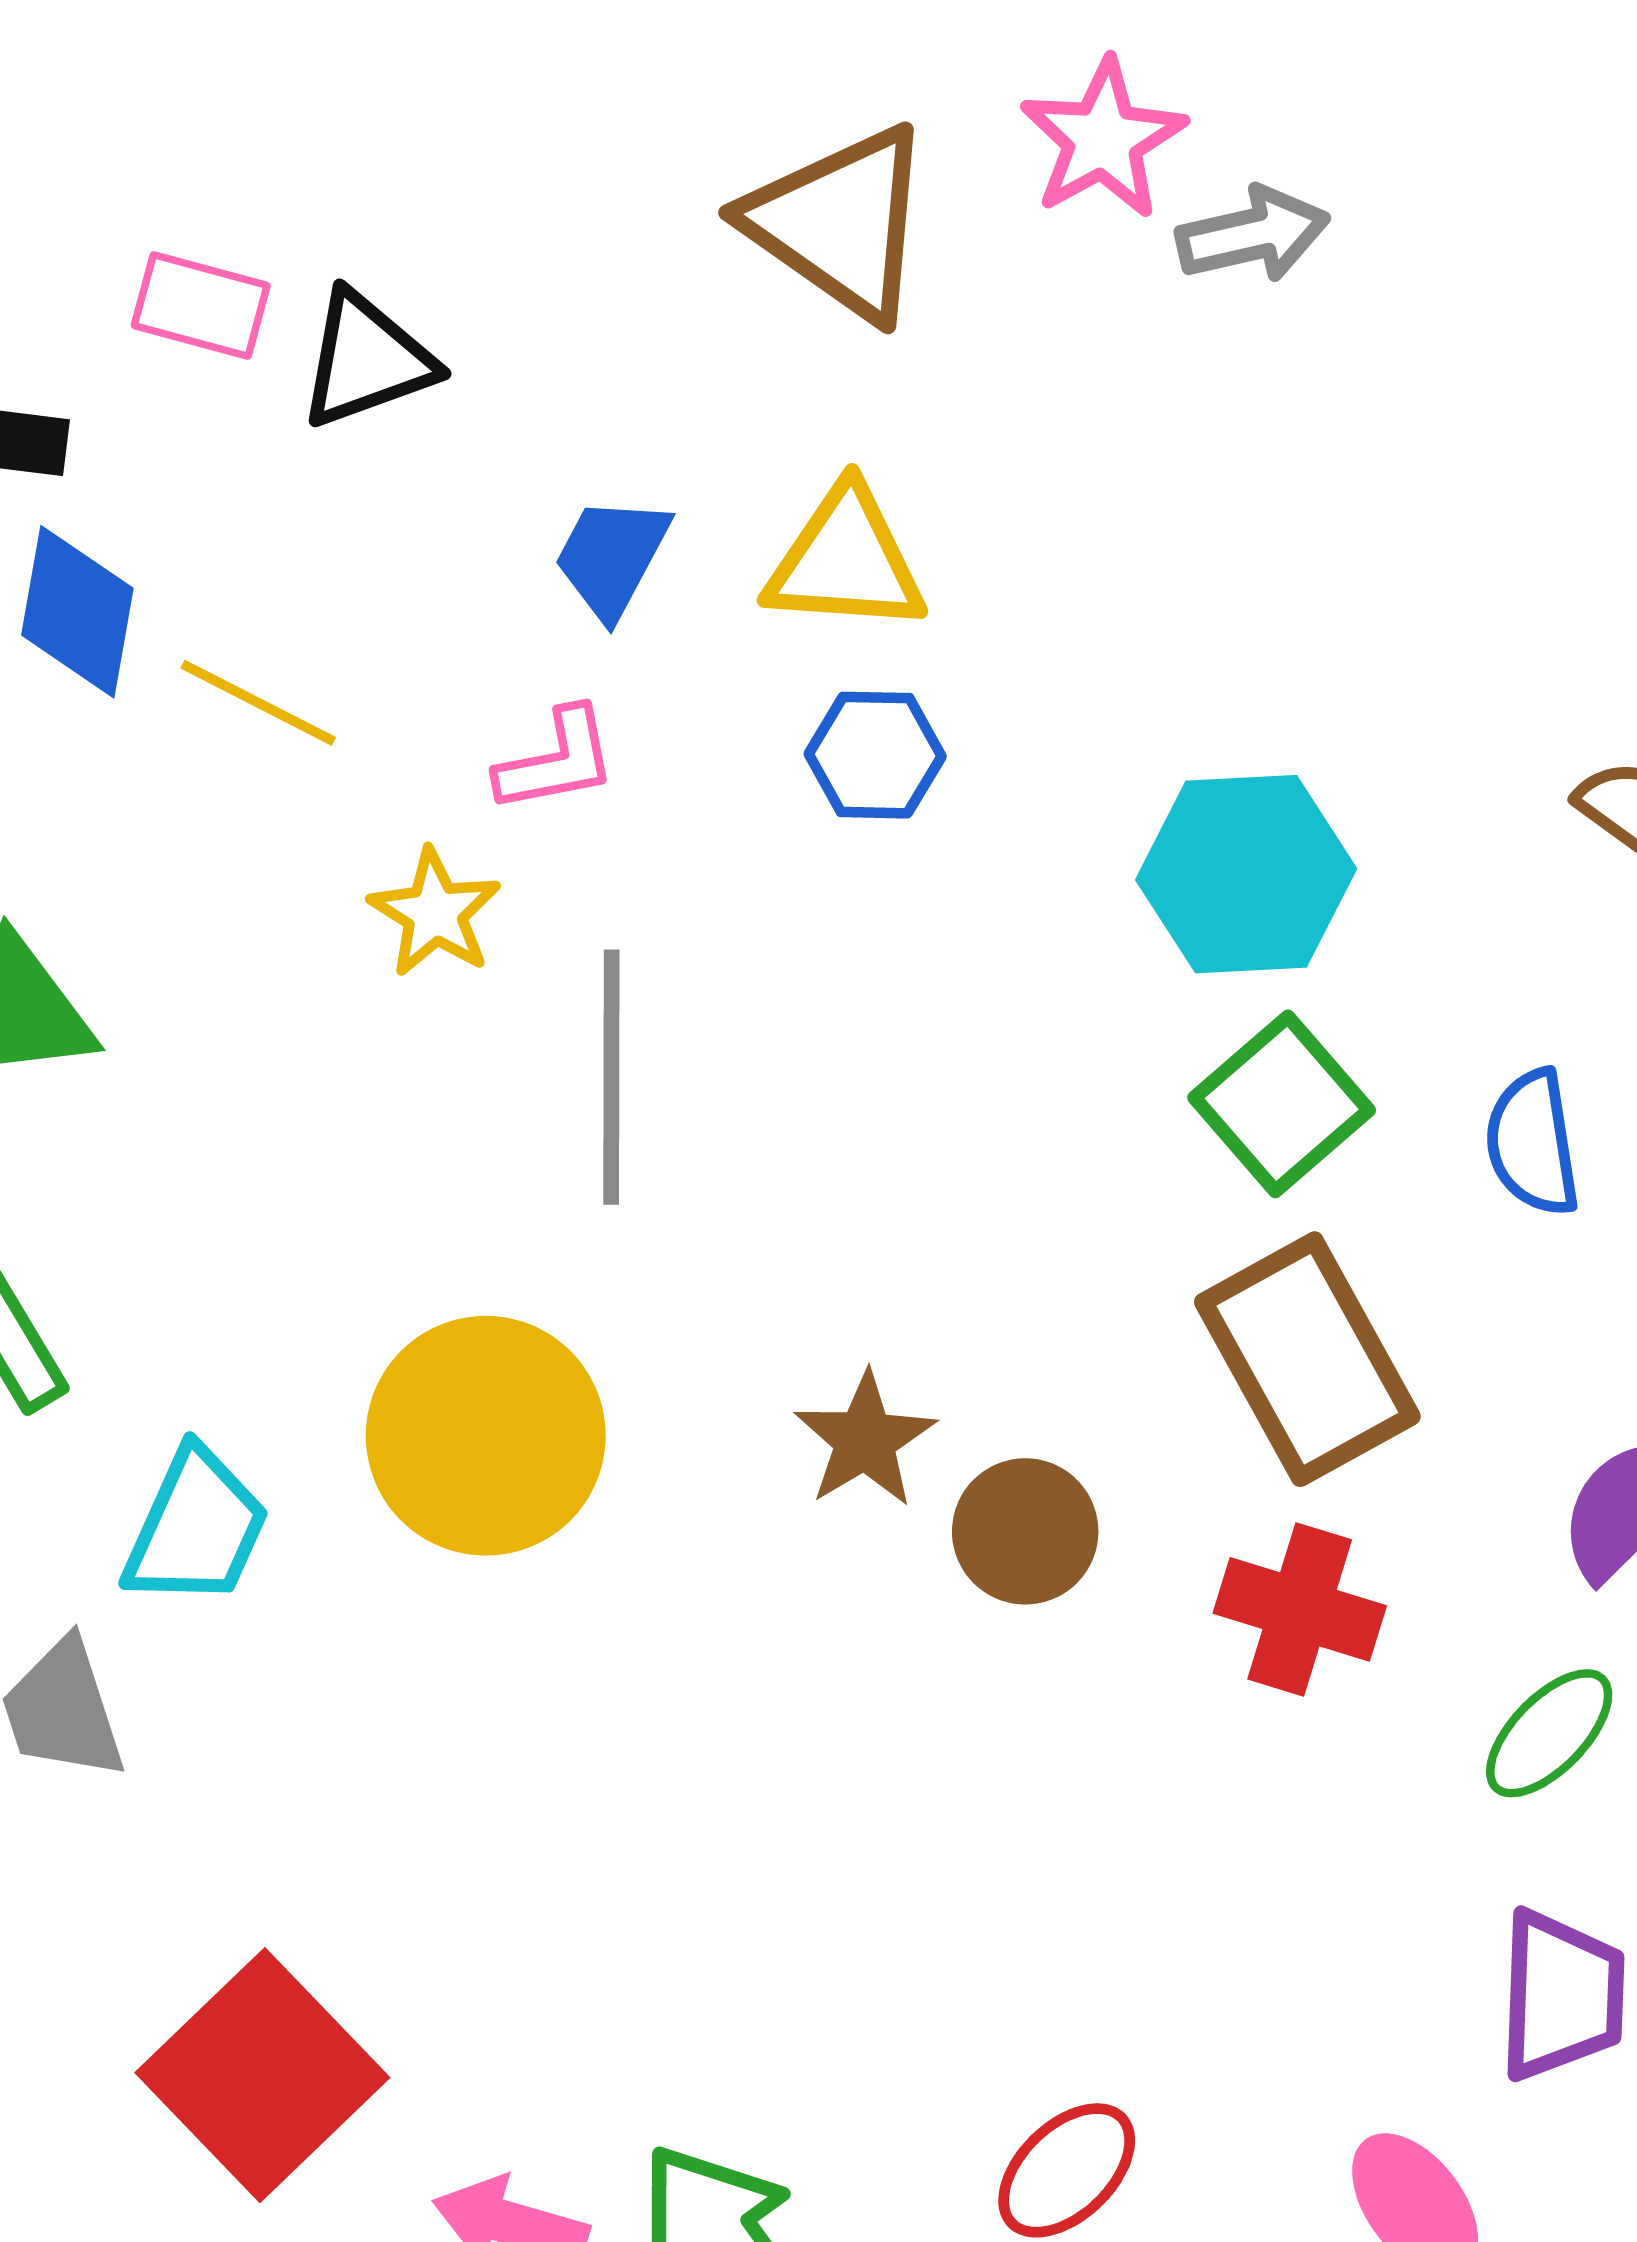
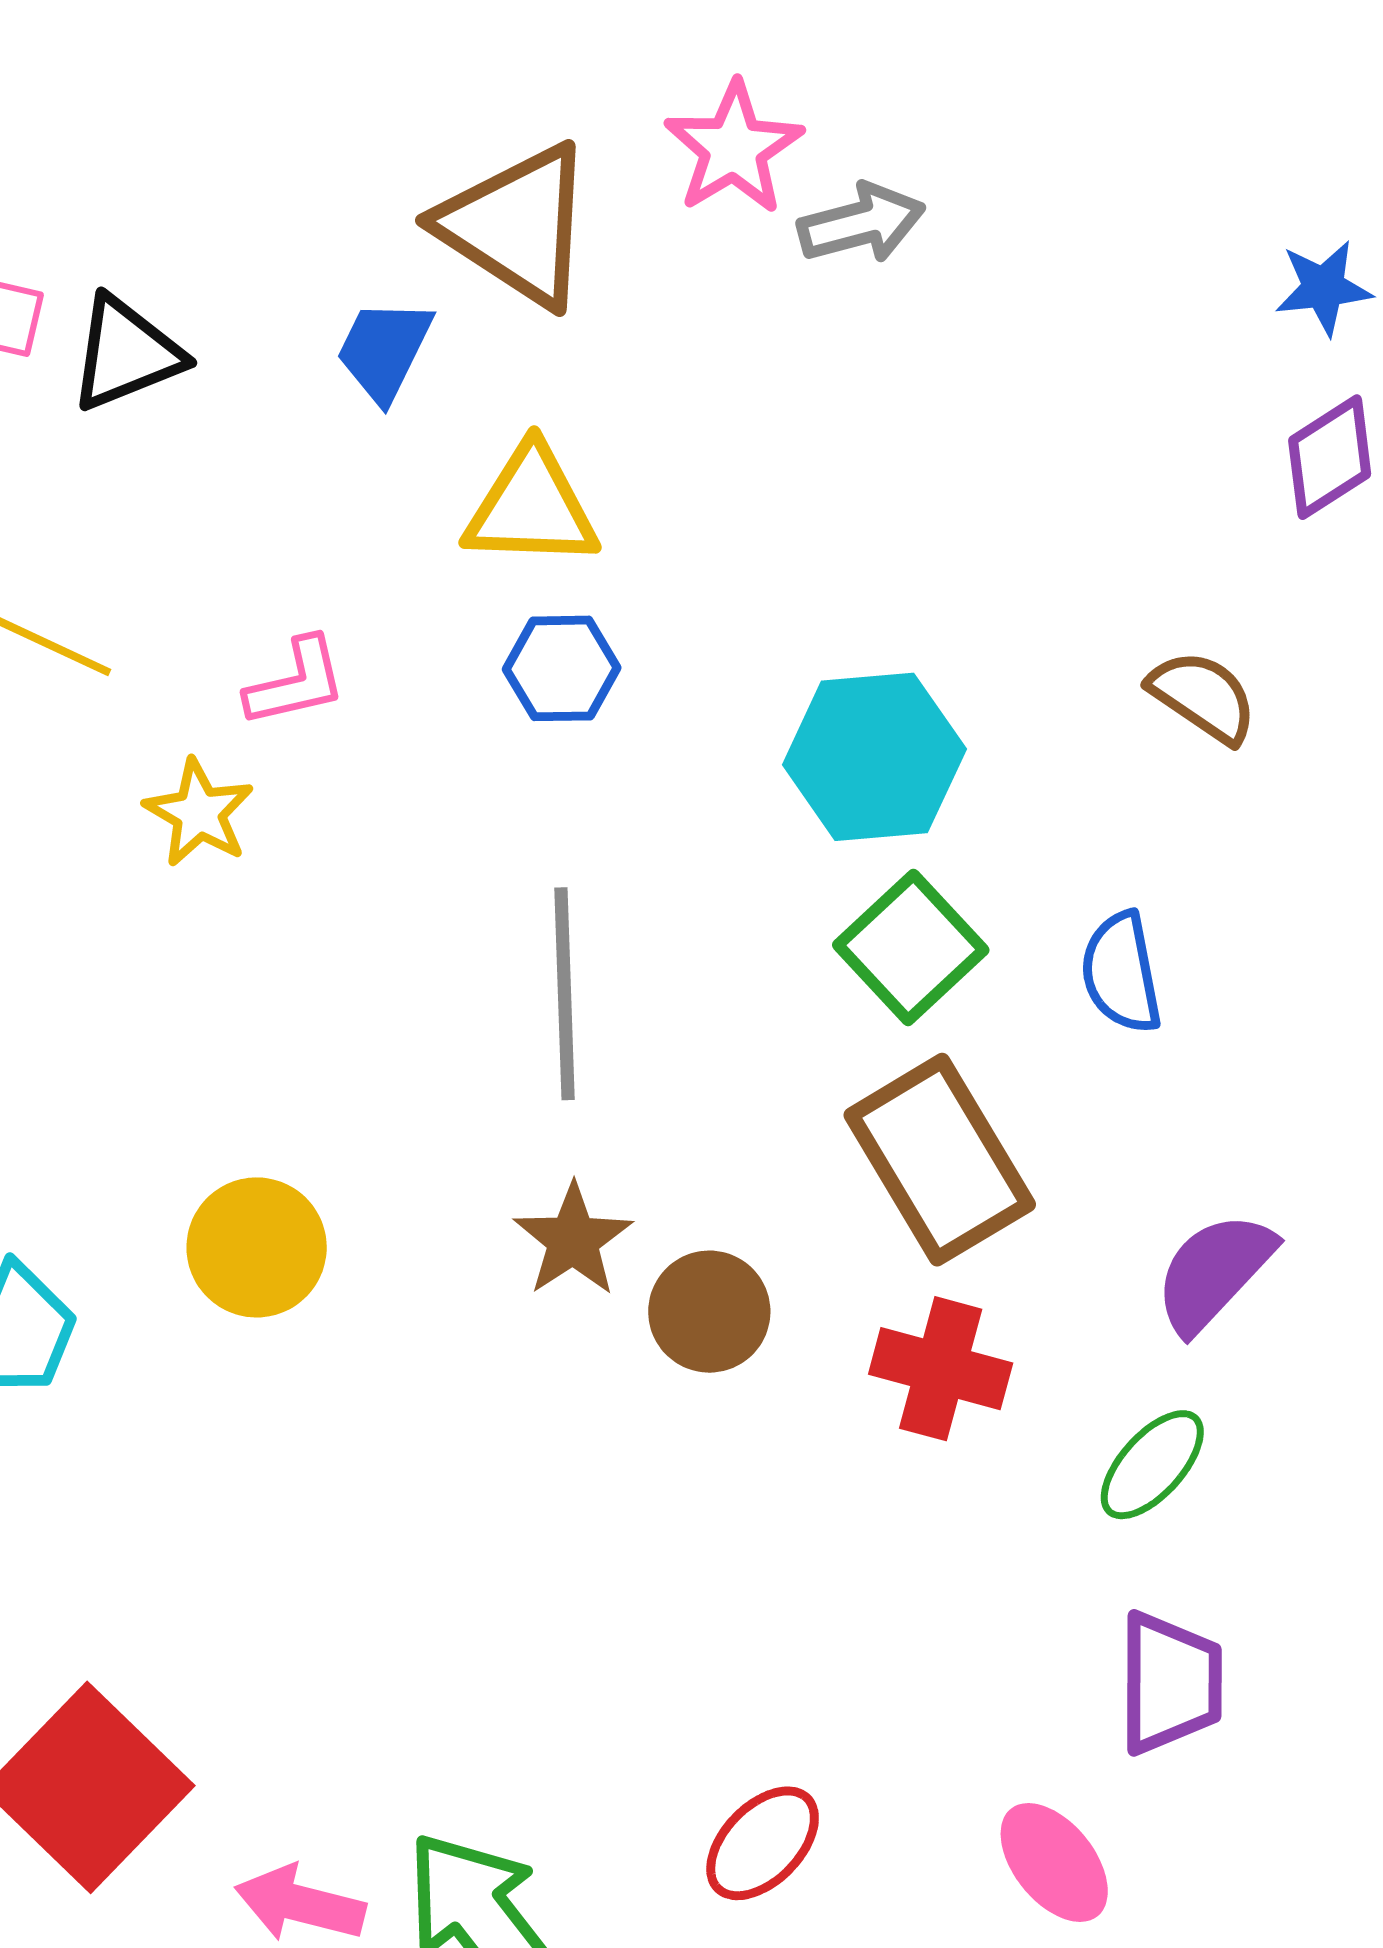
blue trapezoid: (612, 557) -> (384, 350), moved
gray line: (611, 1077) -> (565, 994), moved
yellow circle: (486, 1436) -> (257, 1247), size x0.7

